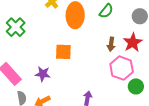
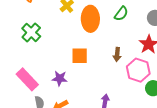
brown arrow: (111, 44) -> (117, 54), moved

